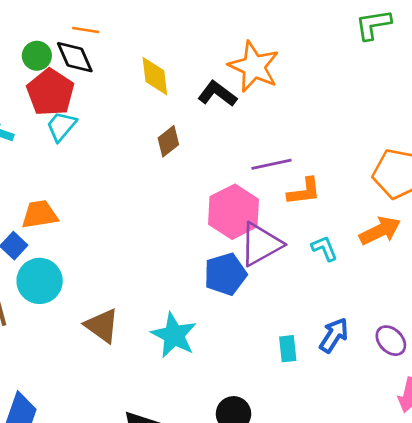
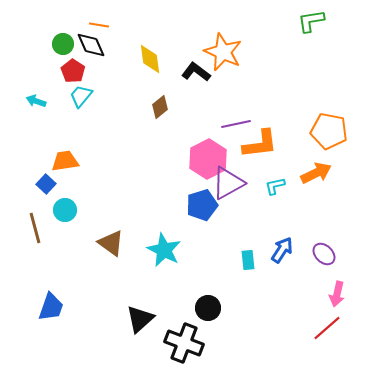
red pentagon: (50, 92) -> (73, 71), size x0.7
orange L-shape: (304, 191) -> (260, 144), size x1.4
cyan L-shape: (324, 248) -> (275, 186), turned -80
cyan circle: (40, 281) -> (65, 210), size x0.7

